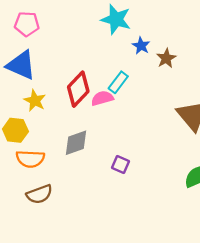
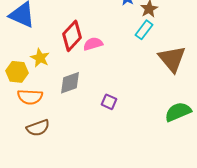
cyan rectangle: (118, 82) -> (144, 30), moved
yellow star: (35, 101) -> (40, 58), moved

